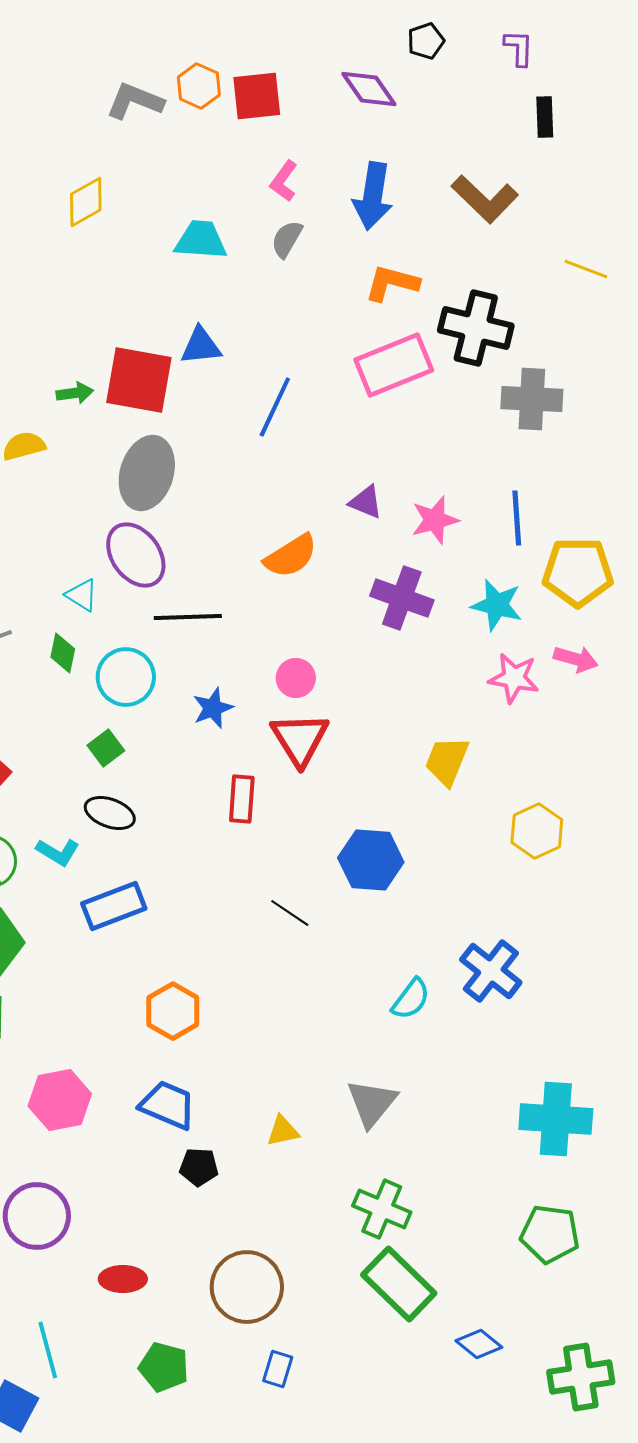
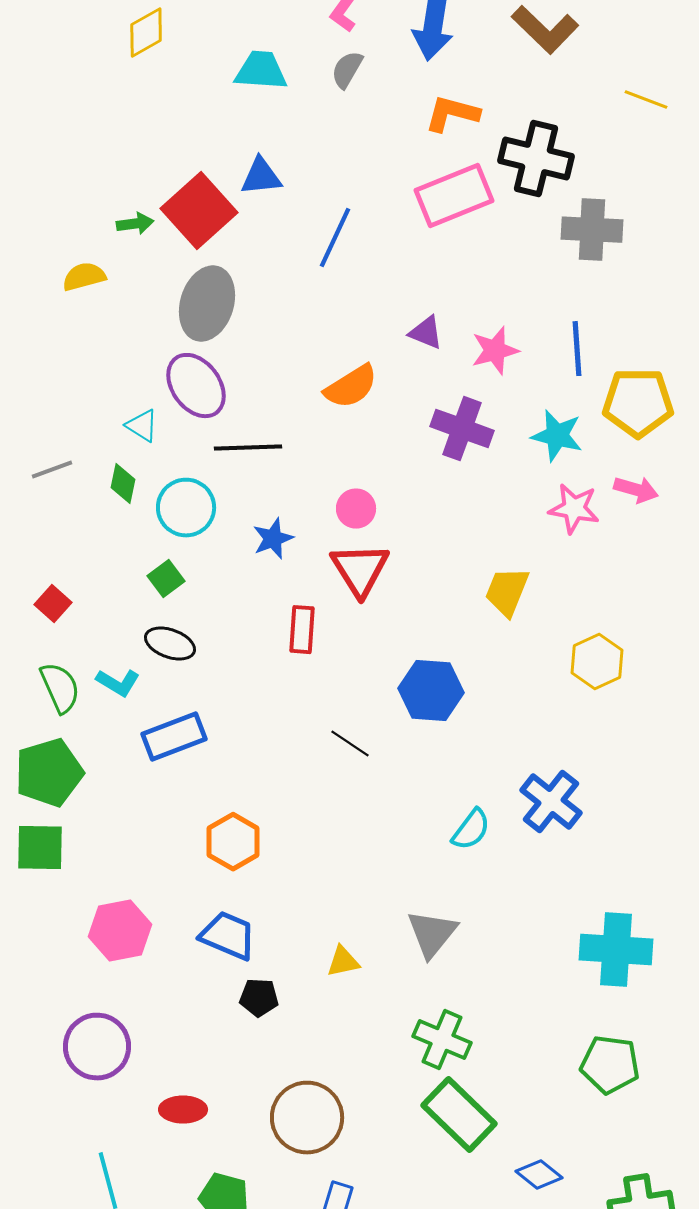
red square: (139, 380) -> (199, 211), turned 38

